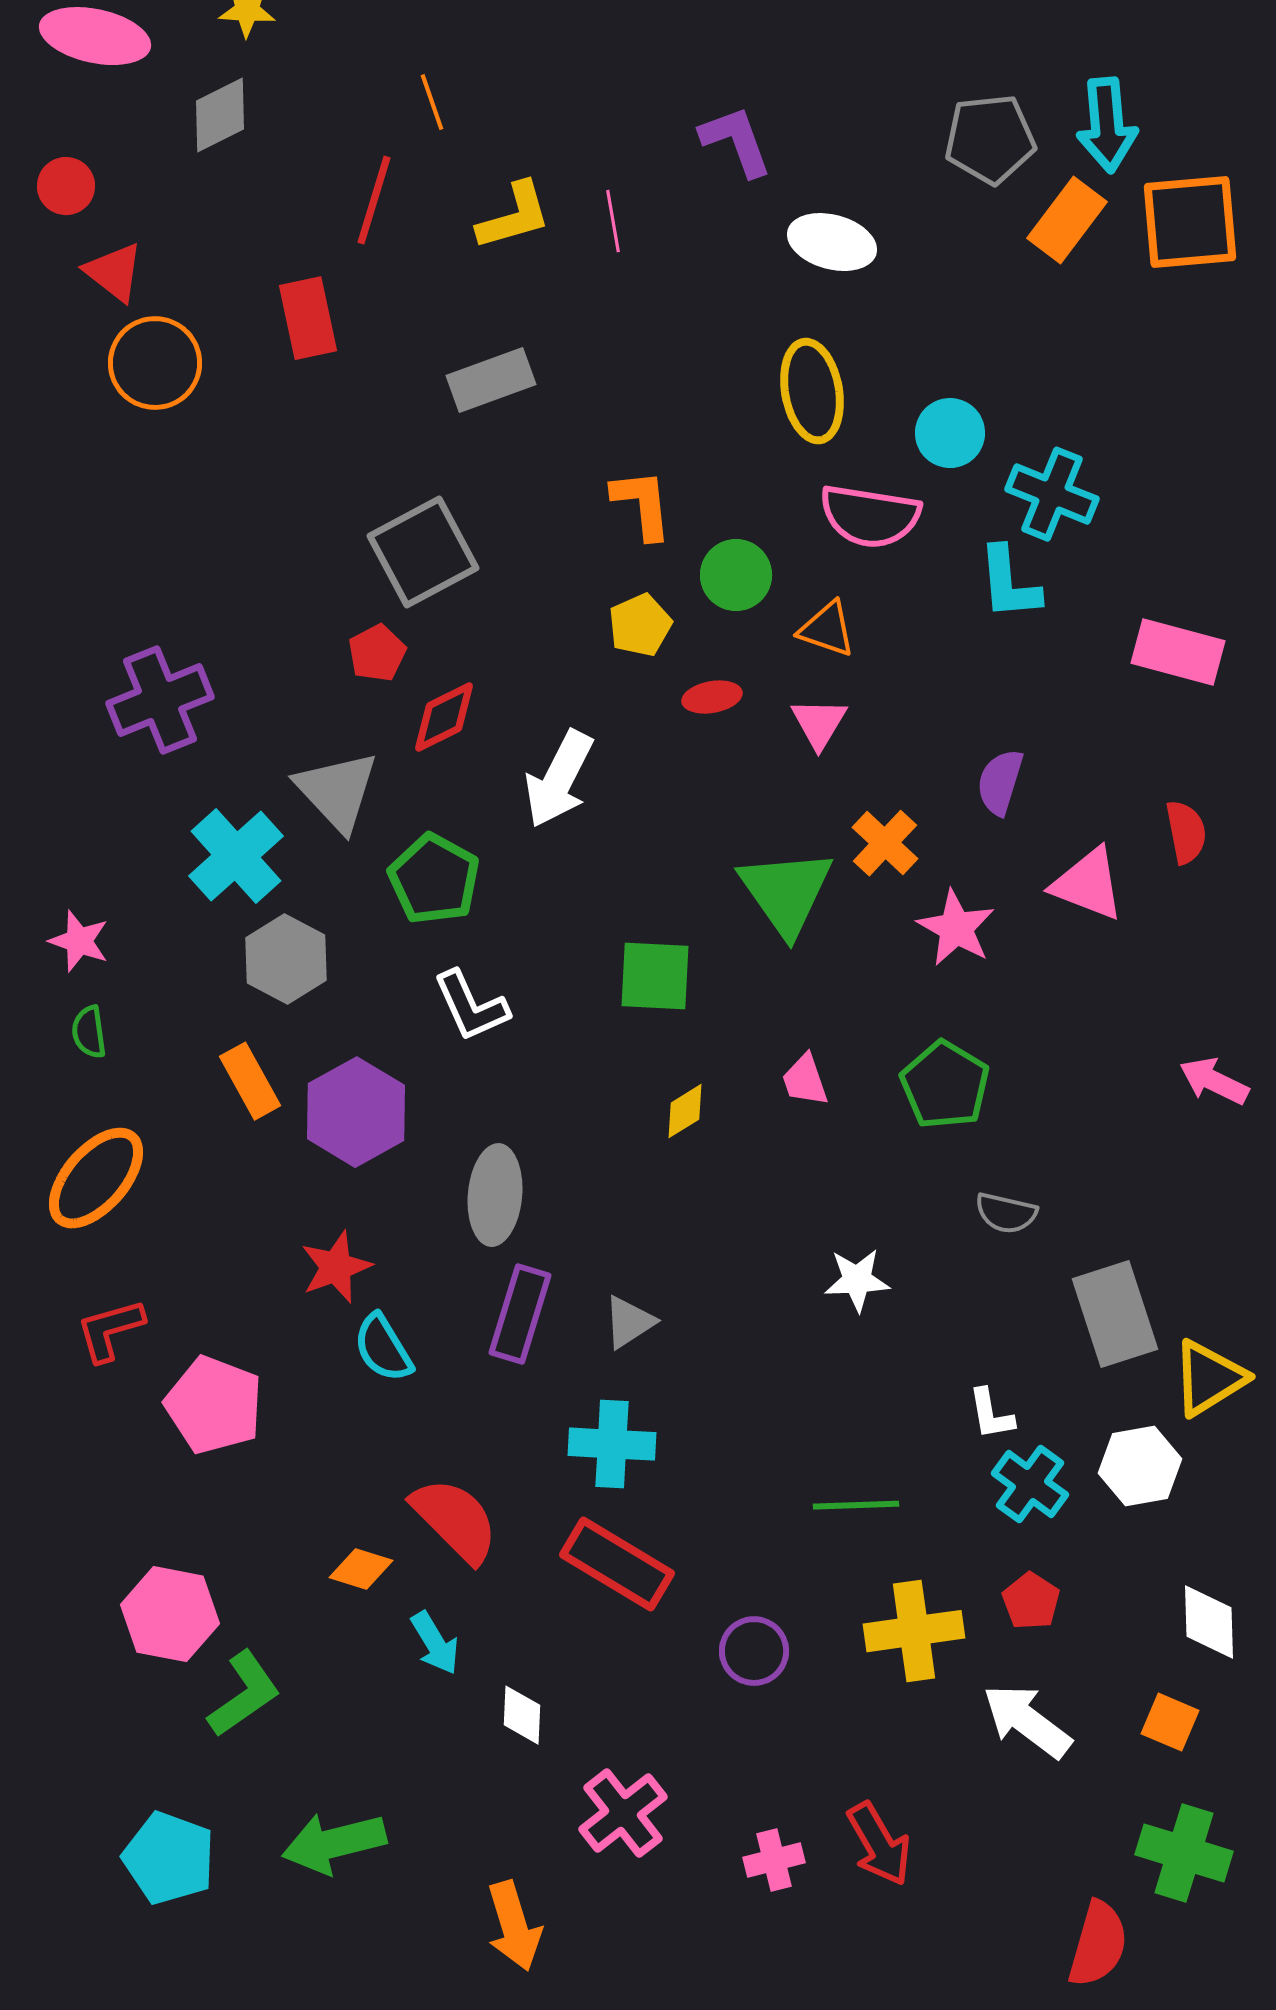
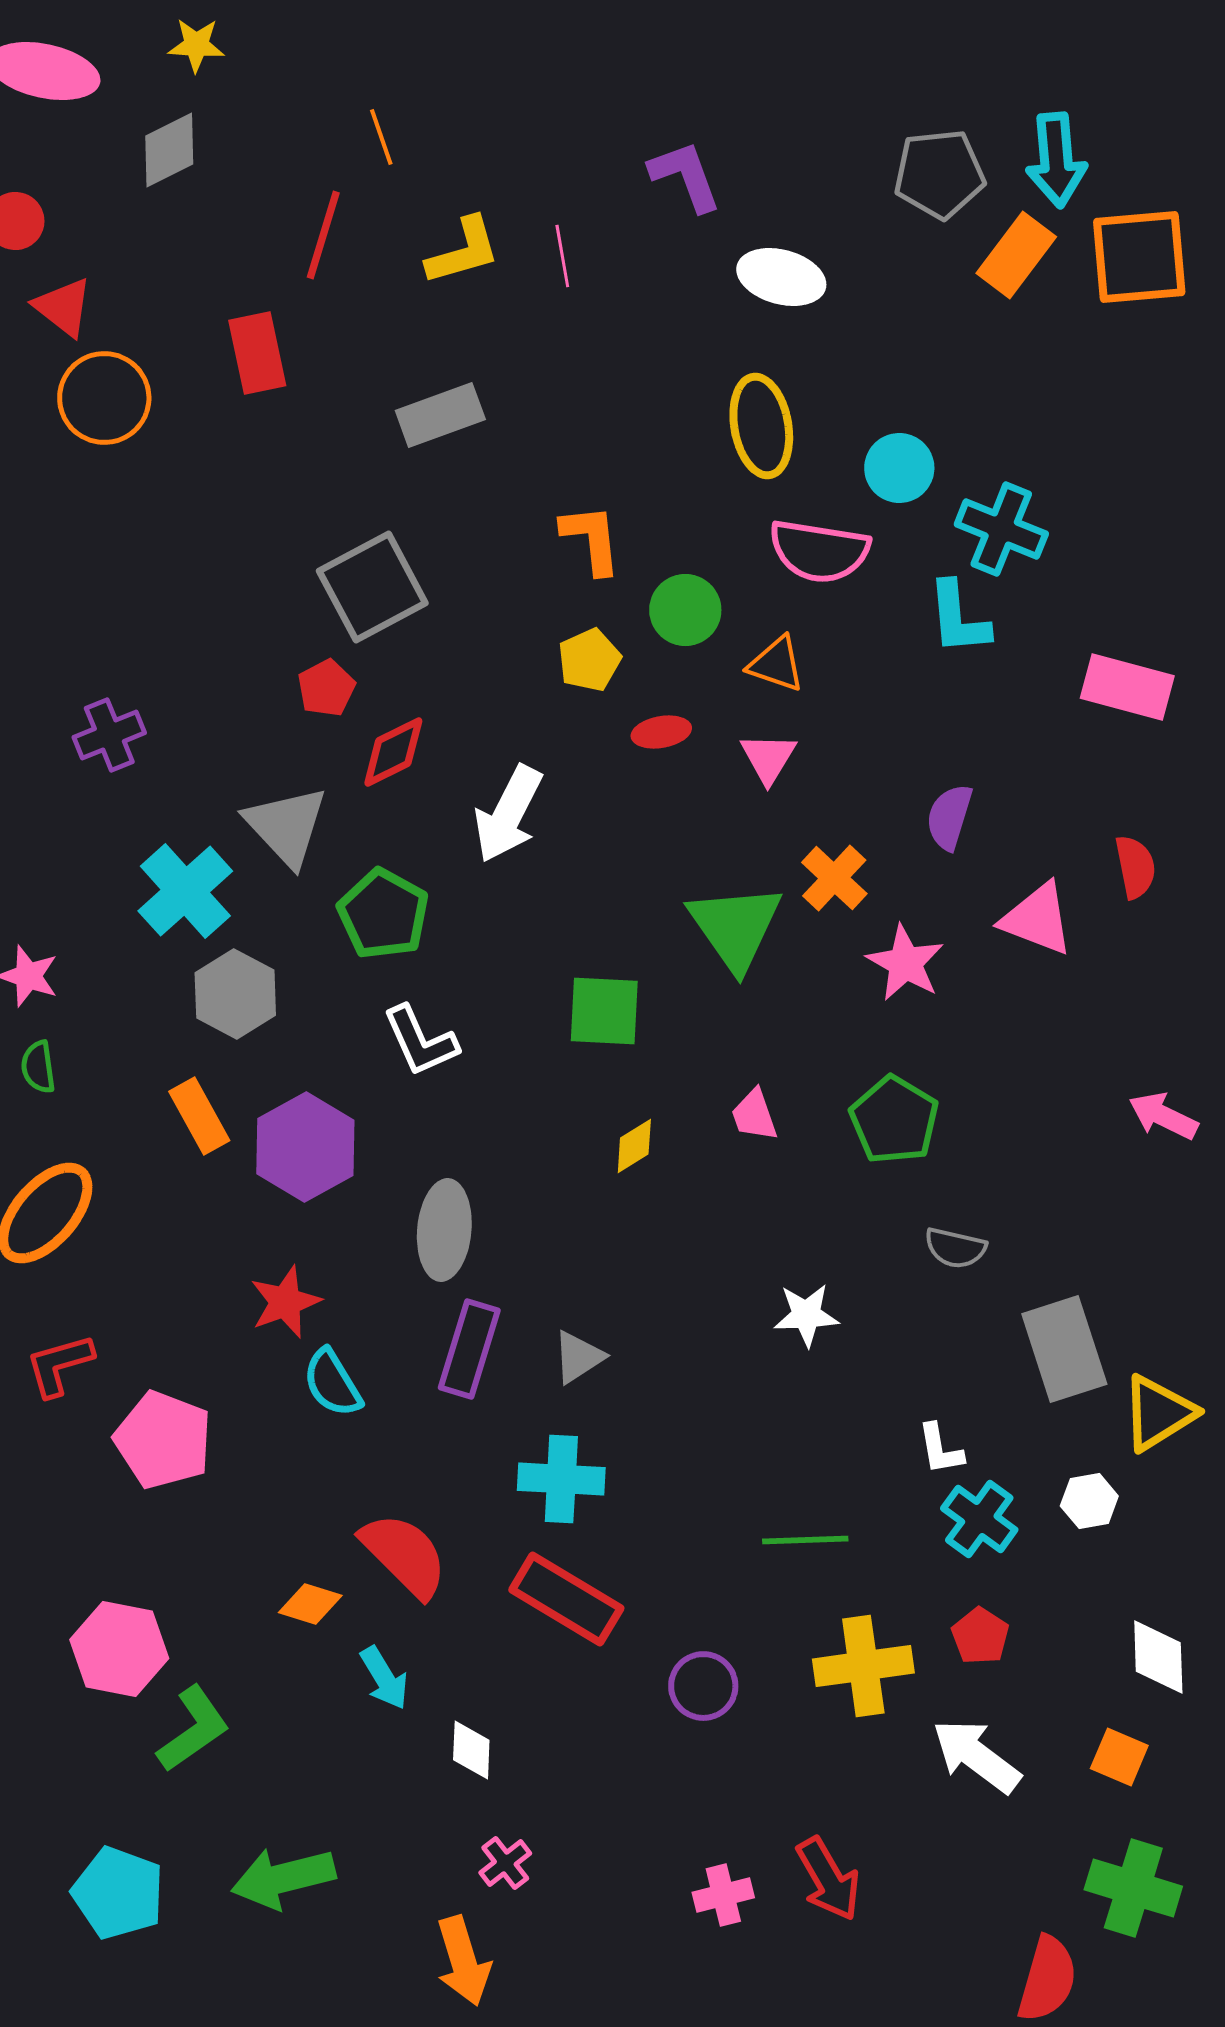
purple cross: (160, 700) -> (109, 735), size x0.7
white hexagon: (1140, 1466) -> (1089, 1501), size x0.7
pink cross: (623, 1813) -> (505, 1863), moved, size x0.6

